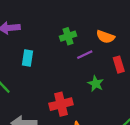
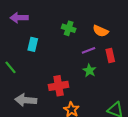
green cross: (68, 36) -> (69, 28), turned 32
purple line: (85, 55) -> (88, 50), moved

